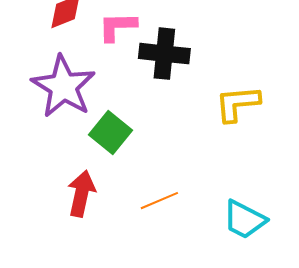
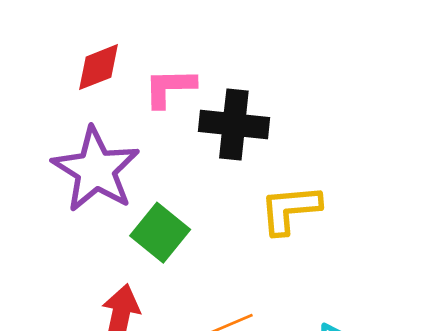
yellow L-shape: (237, 104) -> (290, 209), moved

